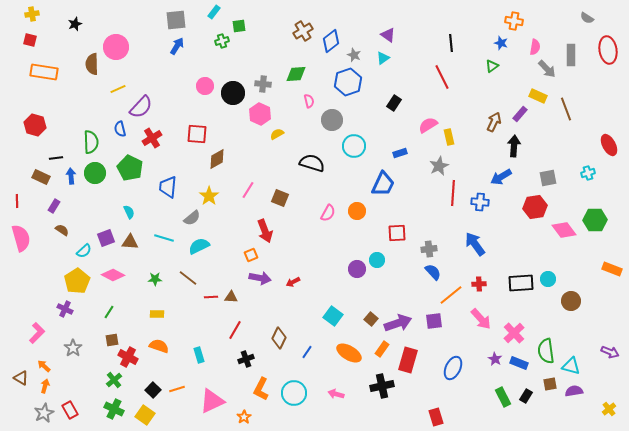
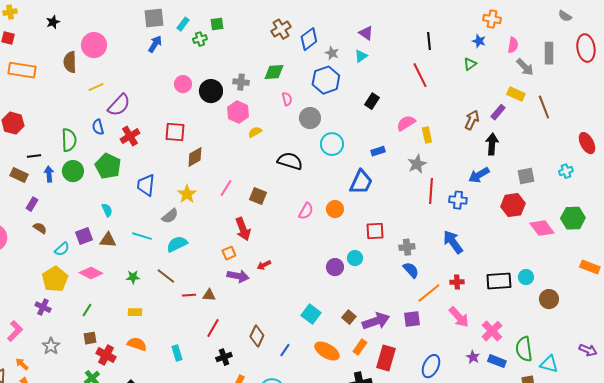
cyan rectangle: (214, 12) -> (183, 24), moved
red arrow: (293, 282) -> (264, 265), moved

